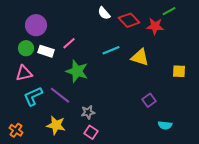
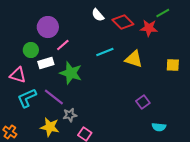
purple circle: (36, 25) -> (48, 27), moved
green circle: (26, 48) -> (31, 50), moved
white rectangle: (46, 51) -> (46, 63), moved, turned -35
yellow square: (179, 71) -> (173, 65), moved
pink triangle: (24, 73) -> (18, 75), turned 30
gray star: (88, 112) -> (70, 115), moved

